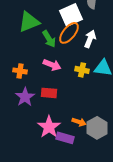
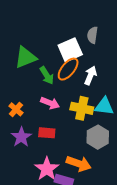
yellow cross: (82, 70) -> (82, 108), size x1.5
orange cross: (20, 71) -> (16, 109), turned 32
orange arrow: (79, 122) -> (79, 164), size x1.6
gray hexagon: (97, 128) -> (98, 137), moved

